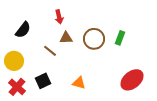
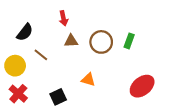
brown line: (50, 51) -> (41, 55), moved
black square: (43, 81) -> (58, 97), moved
orange triangle: (79, 83) -> (88, 80), moved

